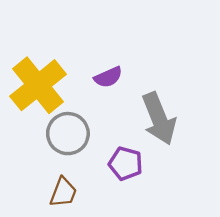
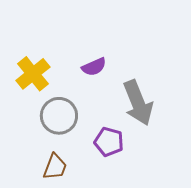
yellow cross: (38, 85) -> (33, 74), size x0.7

